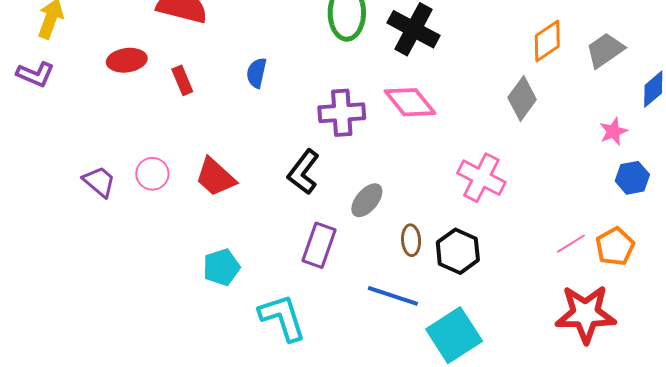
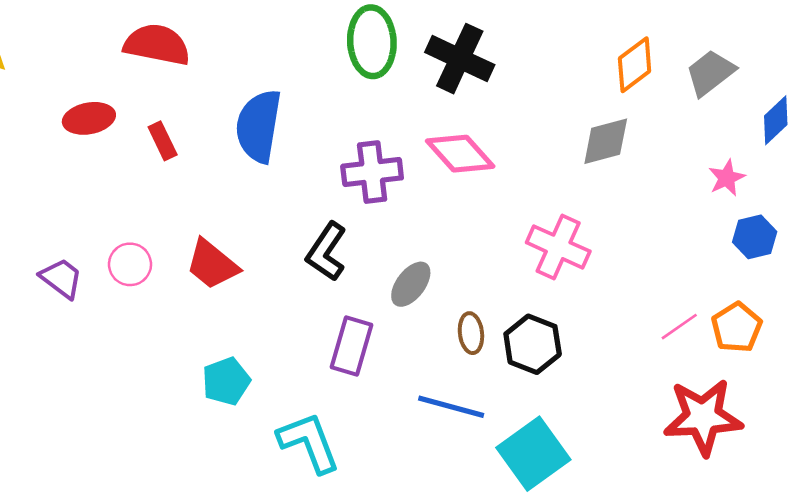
blue semicircle: (257, 73) -> (259, 126), size x1.8
gray diamond: (522, 98) -> (606, 141), turned 42

